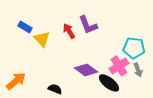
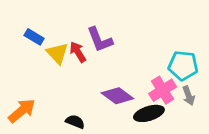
purple L-shape: (88, 25) -> (100, 40), moved
red arrow: (69, 31) -> (78, 52), moved
black ellipse: (109, 83) -> (149, 113), turned -55

